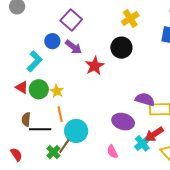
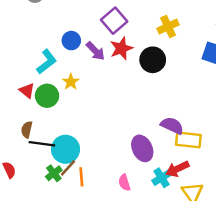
purple square: (71, 20) -> (114, 21), moved
red star: (95, 66) -> (121, 48), moved
yellow star: (57, 91) -> (71, 82), moved
orange line: (60, 114) -> (81, 177), moved
purple ellipse: (123, 122) -> (142, 148), turned 40
cyan circle: (76, 131) -> (66, 149), moved

